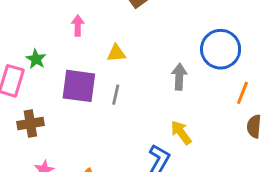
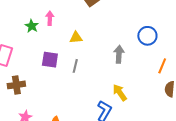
blue circle: (221, 49) -> (147, 36), size x0.7
green star: (36, 59) -> (32, 26), moved
purple square: (79, 86) -> (50, 60), size x0.7

